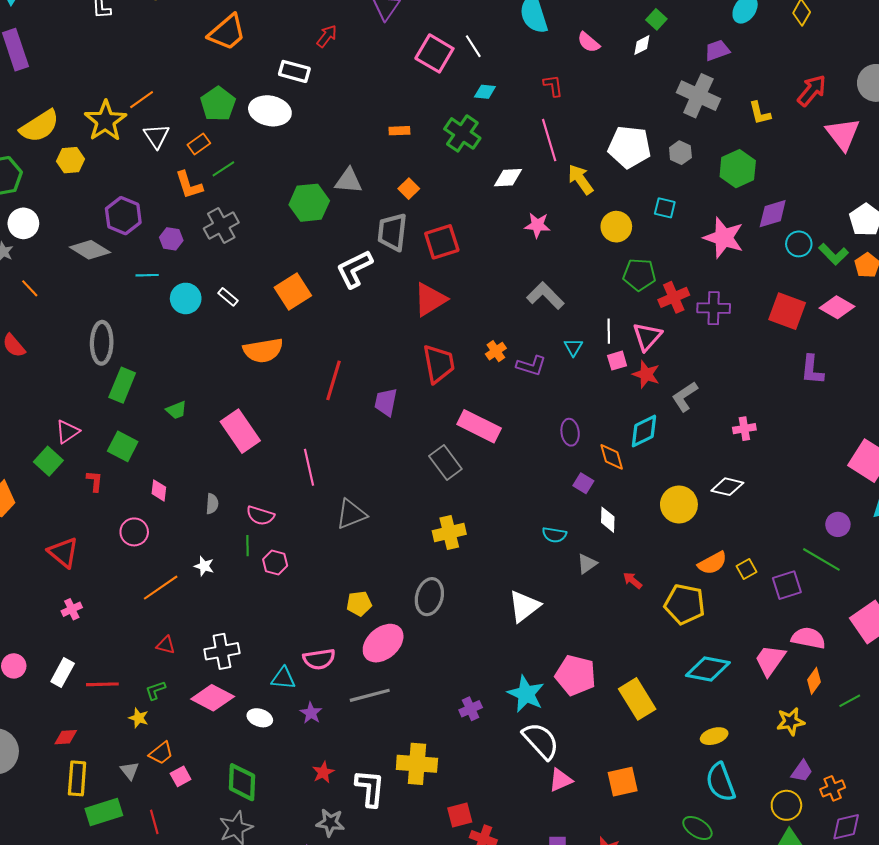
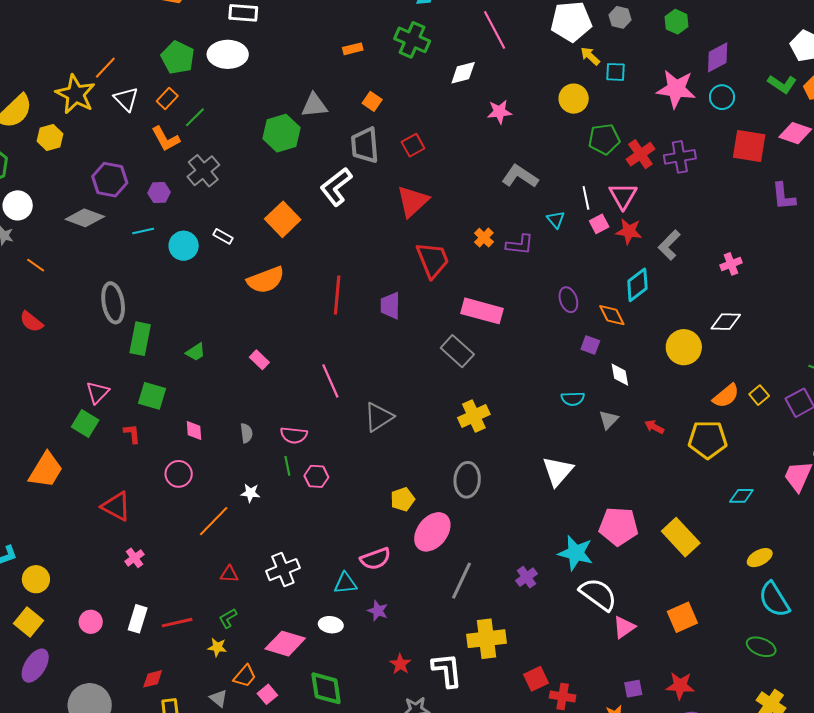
green hexagon: (738, 169) -> (677, 22), size x0.7
yellow arrow: (581, 179) -> (590, 56), moved, size x0.7
red square: (442, 242) -> (413, 145), size x0.7
cyan circle: (799, 244) -> (722, 97), moved
pink rectangle: (240, 431) -> (259, 360), size x0.5
cyan diamond: (708, 669) -> (741, 496), size x0.6
gray line: (370, 695) -> (462, 581), moved, turned -39
pink diamond: (213, 698) -> (285, 644), moved

